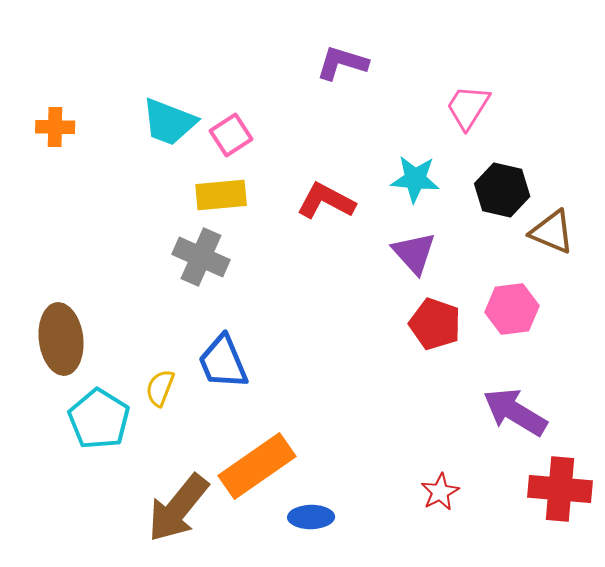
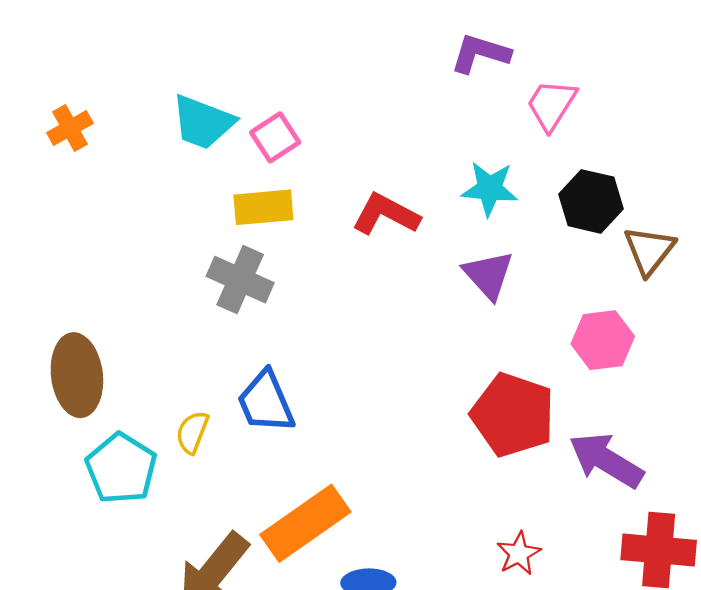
purple L-shape: (342, 63) -> (480, 53), moved
orange cross: (55, 127) -> (70, 128), turned -30
brown triangle: (552, 232) -> (649, 250), turned 45
red pentagon: (435, 324) -> (513, 415), moved, size x1.4

